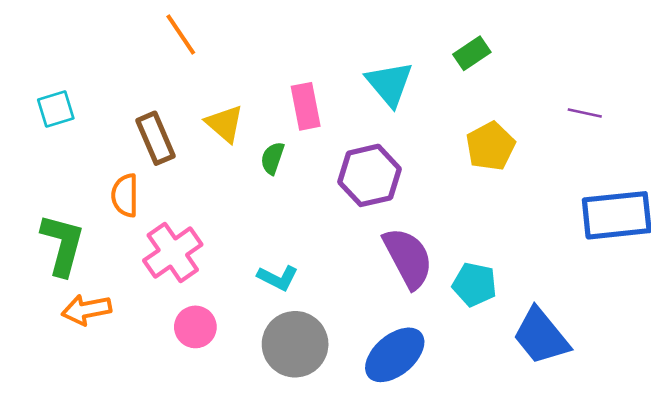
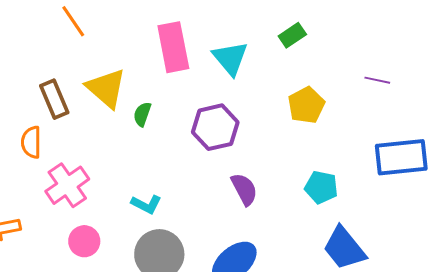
pink rectangle: (306, 106) -> (173, 47), moved, size x1.4
yellow triangle: (225, 124) -> (106, 88), size x1.4
purple semicircle: (408, 258) -> (244, 189), size x0.7
cyan pentagon: (474, 284) -> (321, 187), moved

